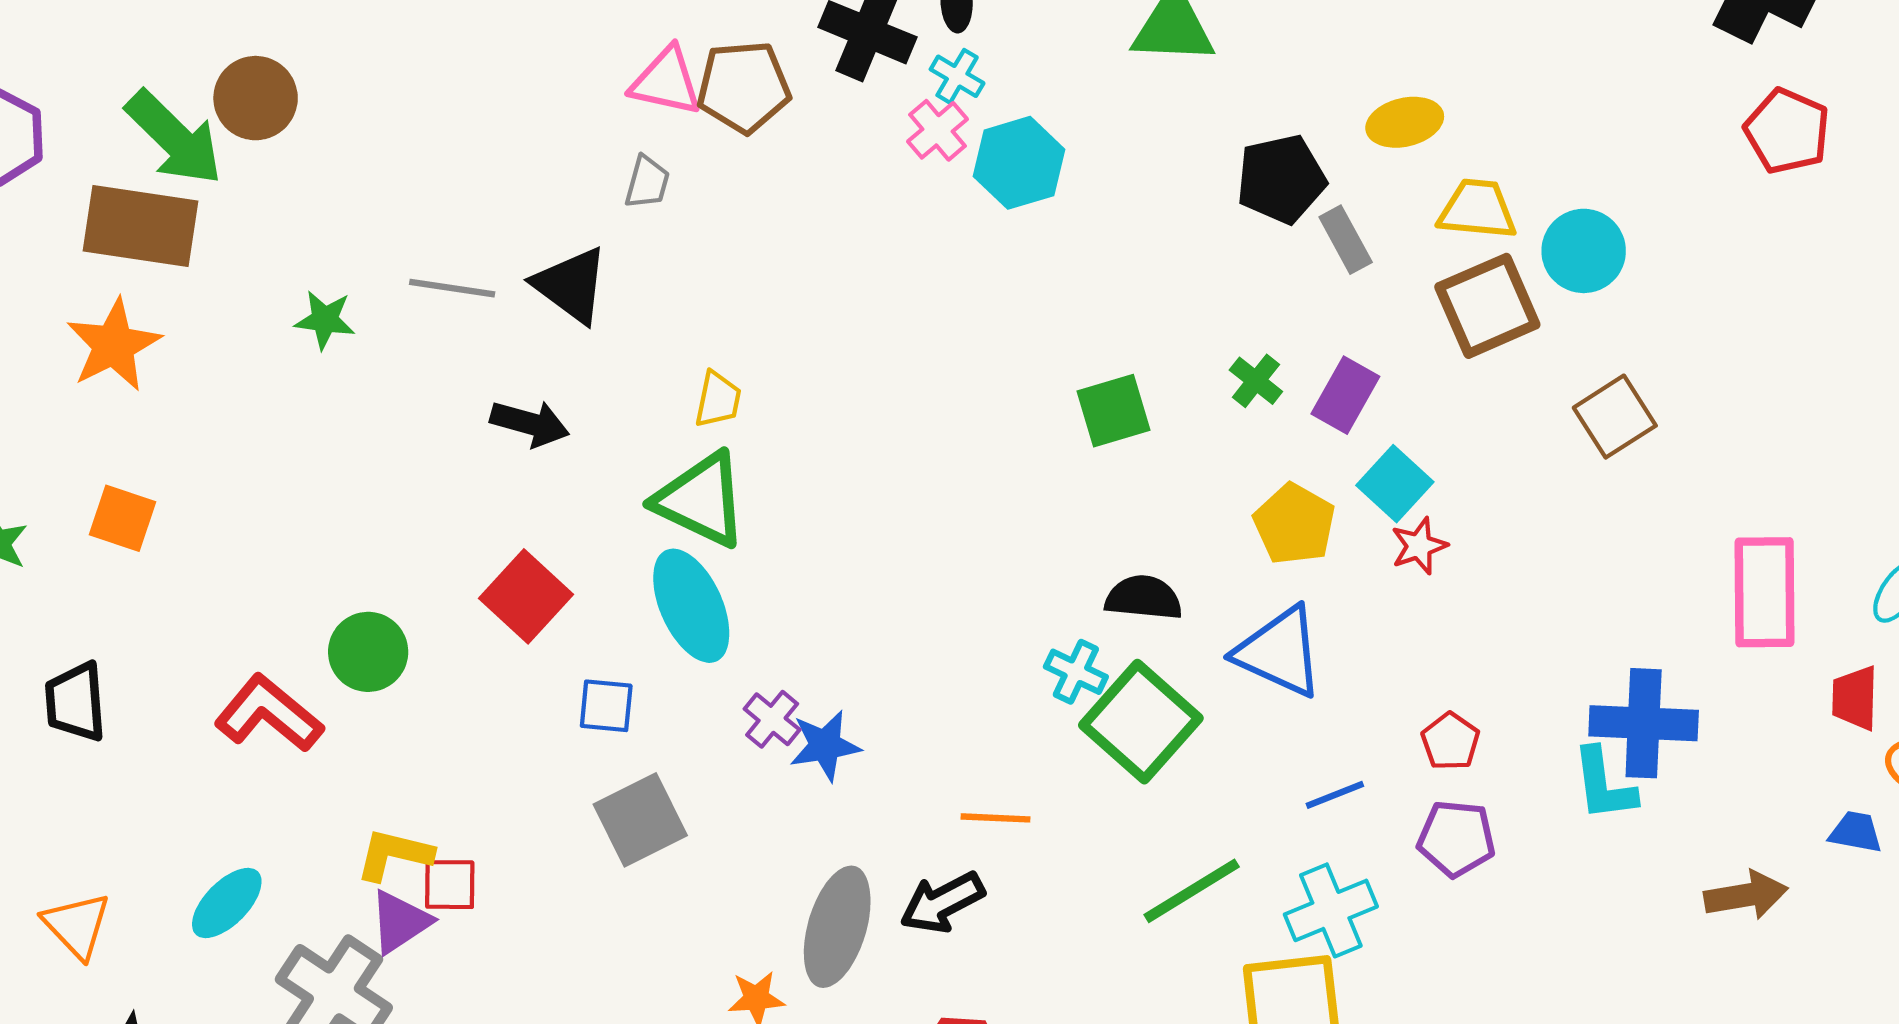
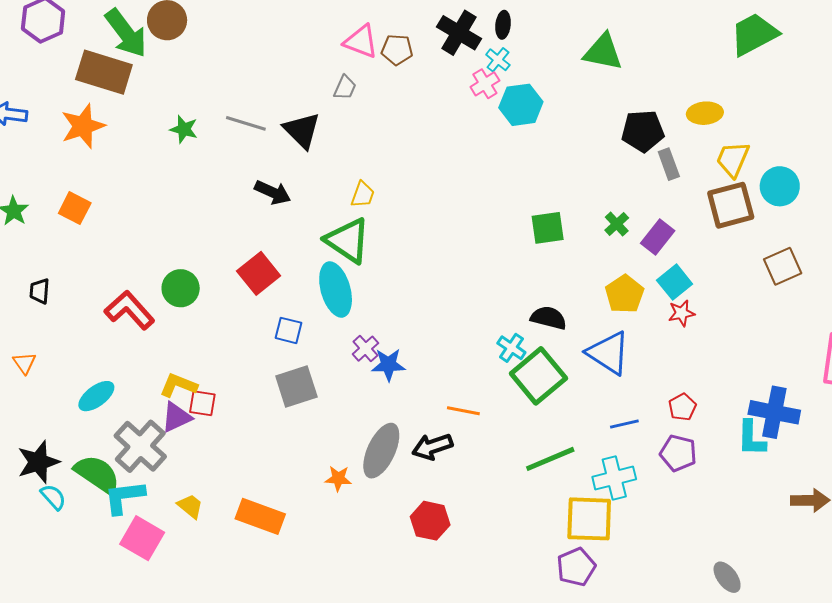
brown pentagon: (744, 87) -> (397, 50), size x0.7
yellow trapezoid: (1477, 209) -> (733, 159), turned -81
black trapezoid: (75, 702) -> (40, 291), size x0.7
orange triangle: (77, 925) -> (24, 363), moved, size x0.7

